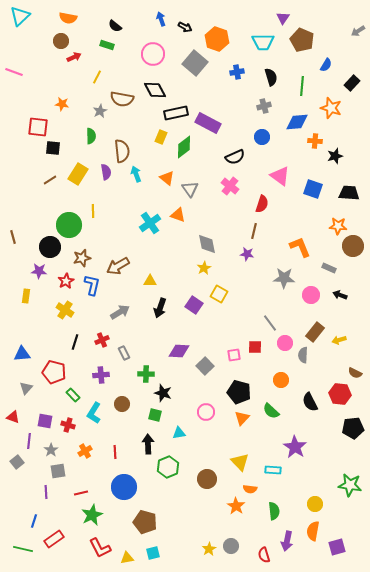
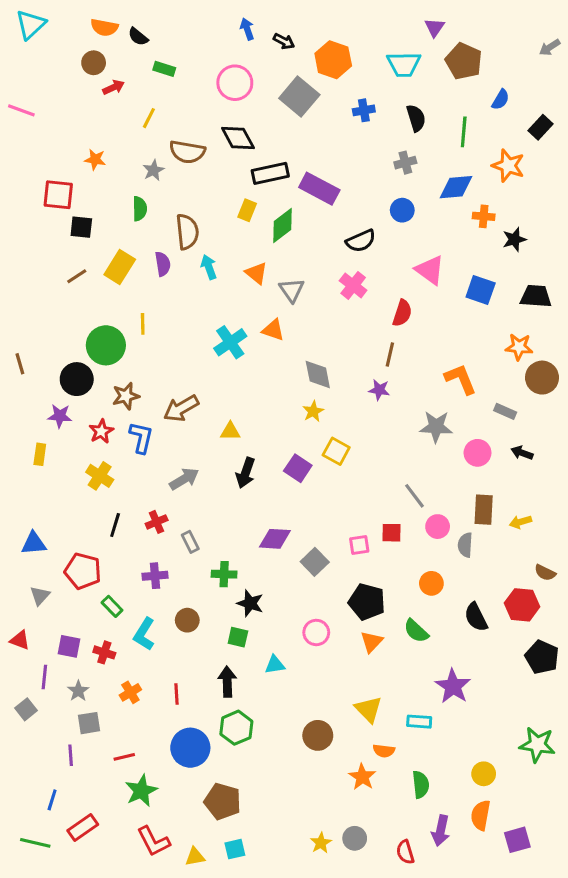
black semicircle: (115, 26) -> (138, 37), moved
brown rectangle: (315, 332) -> (484, 510), turned -36
black pentagon: (353, 428) -> (542, 657), turned 30
green hexagon: (168, 467) -> (236, 728), moved

